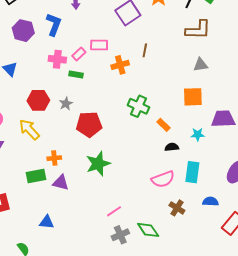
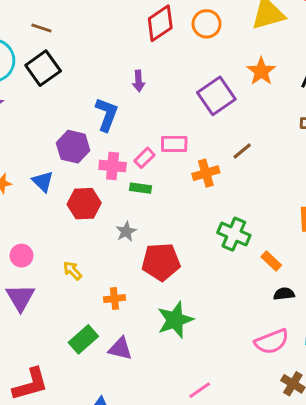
purple hexagon: (23, 31) -> (73, 147), moved
brown line: (145, 50) -> (242, 151), turned 40
red hexagon: (38, 100) -> (84, 204), moved
yellow arrow: (29, 129) -> (72, 271), size x0.6
orange cross: (54, 158) -> (114, 299), moved
green rectangle: (36, 176) -> (83, 339), turned -30

